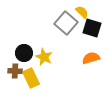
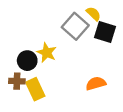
yellow star: (44, 57) -> (47, 53), moved
orange semicircle: (91, 58) -> (96, 83), moved

